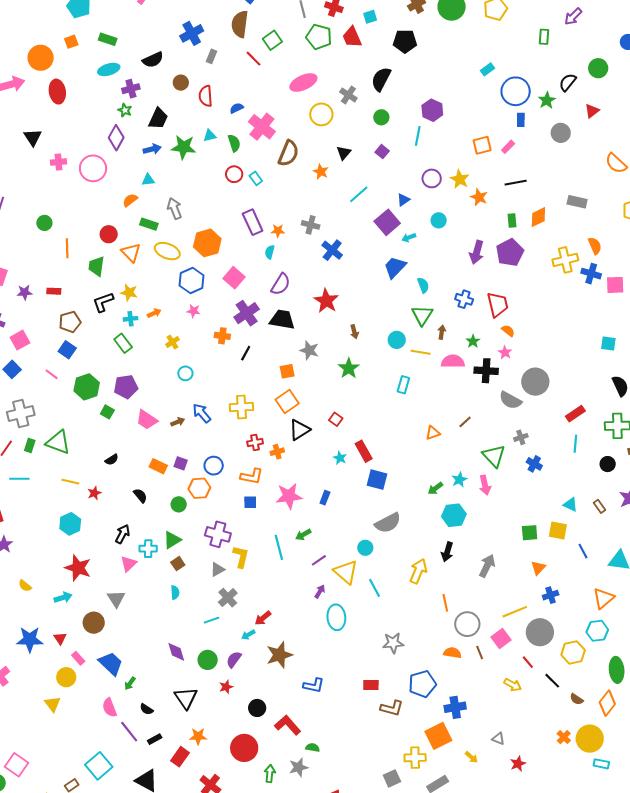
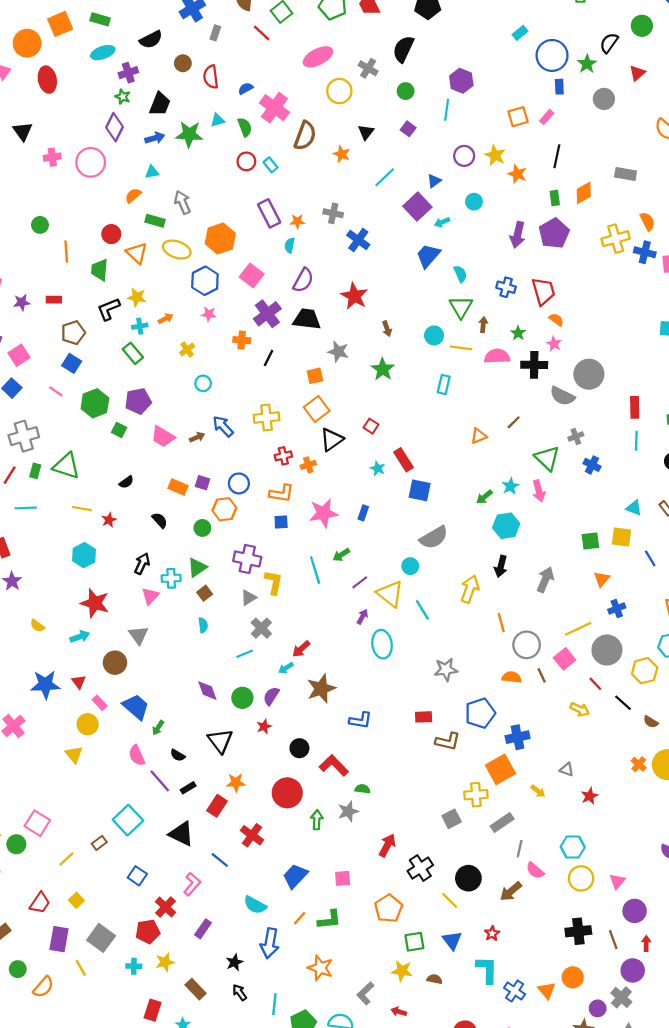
orange square: (71, 42) -> (60, 24), size x1.6
black line: (516, 183) -> (557, 156), turned -65
red rectangle: (575, 414) -> (635, 407), turned -54

